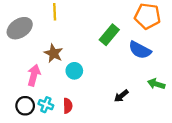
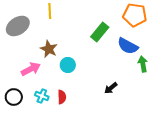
pink arrow: (34, 75) -> (31, 69), turned 48
green arrow: (156, 84) -> (143, 64), moved, turned 63
black circle: (25, 106) -> (14, 97), moved

